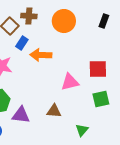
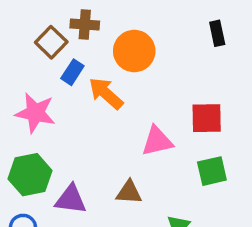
orange circle: (64, 21) -> (134, 51), moved
black rectangle: (104, 21) -> (217, 33), turned -32
orange arrow: (41, 55) -> (106, 93), turned 40

